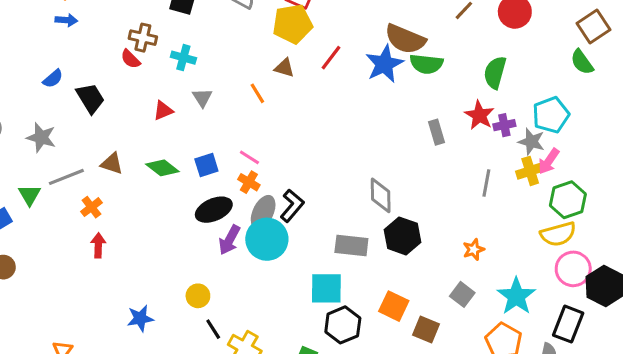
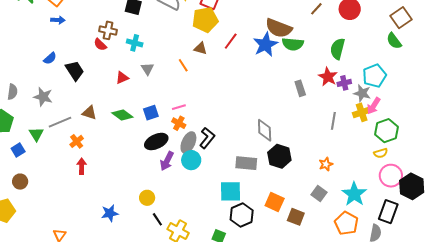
pink line: (249, 157) -> (179, 107), turned -48
yellow semicircle: (558, 234) -> (381, 153), size x0.6
cyan circle: (267, 239) -> (191, 160), size x0.7

